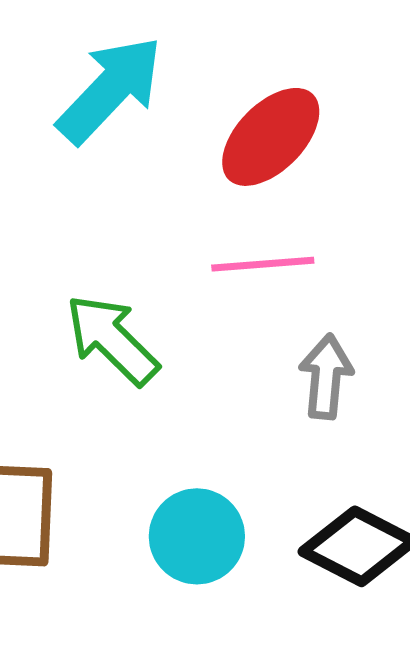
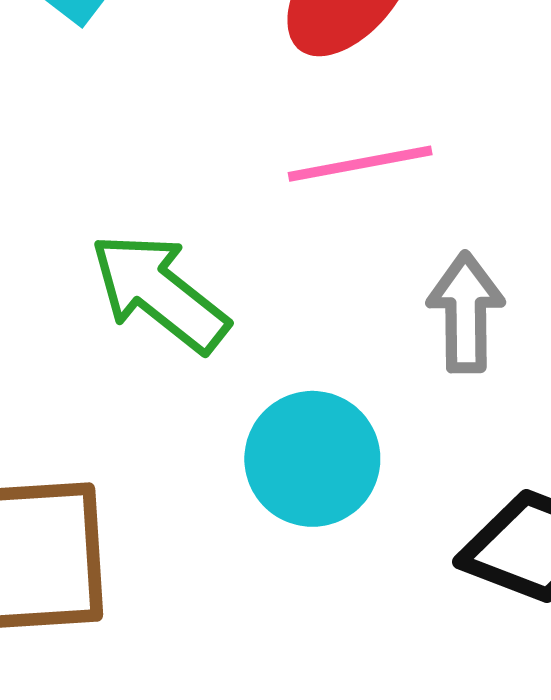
cyan circle: (197, 536) -> (312, 459), moved

